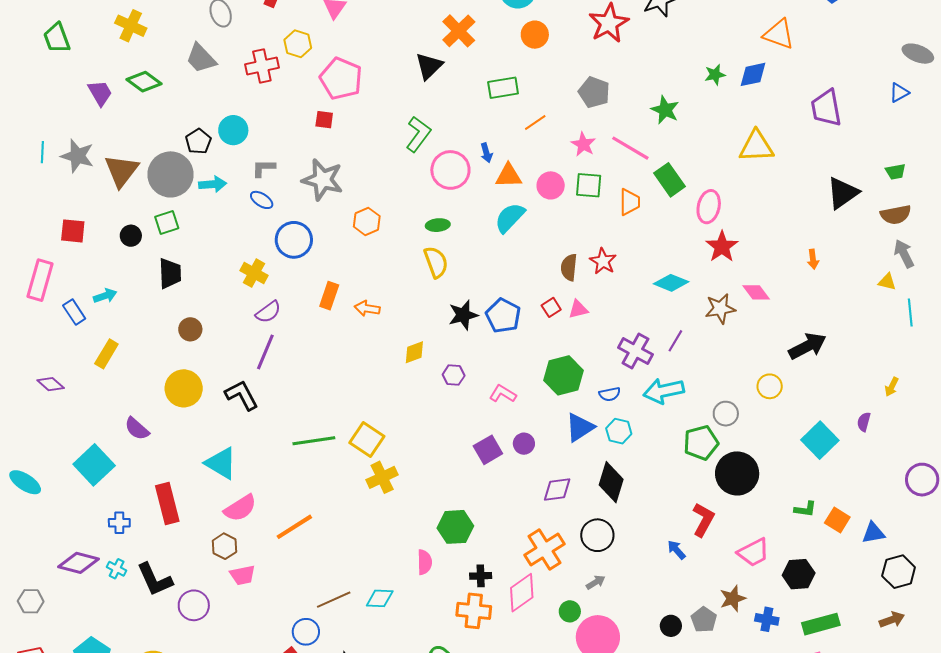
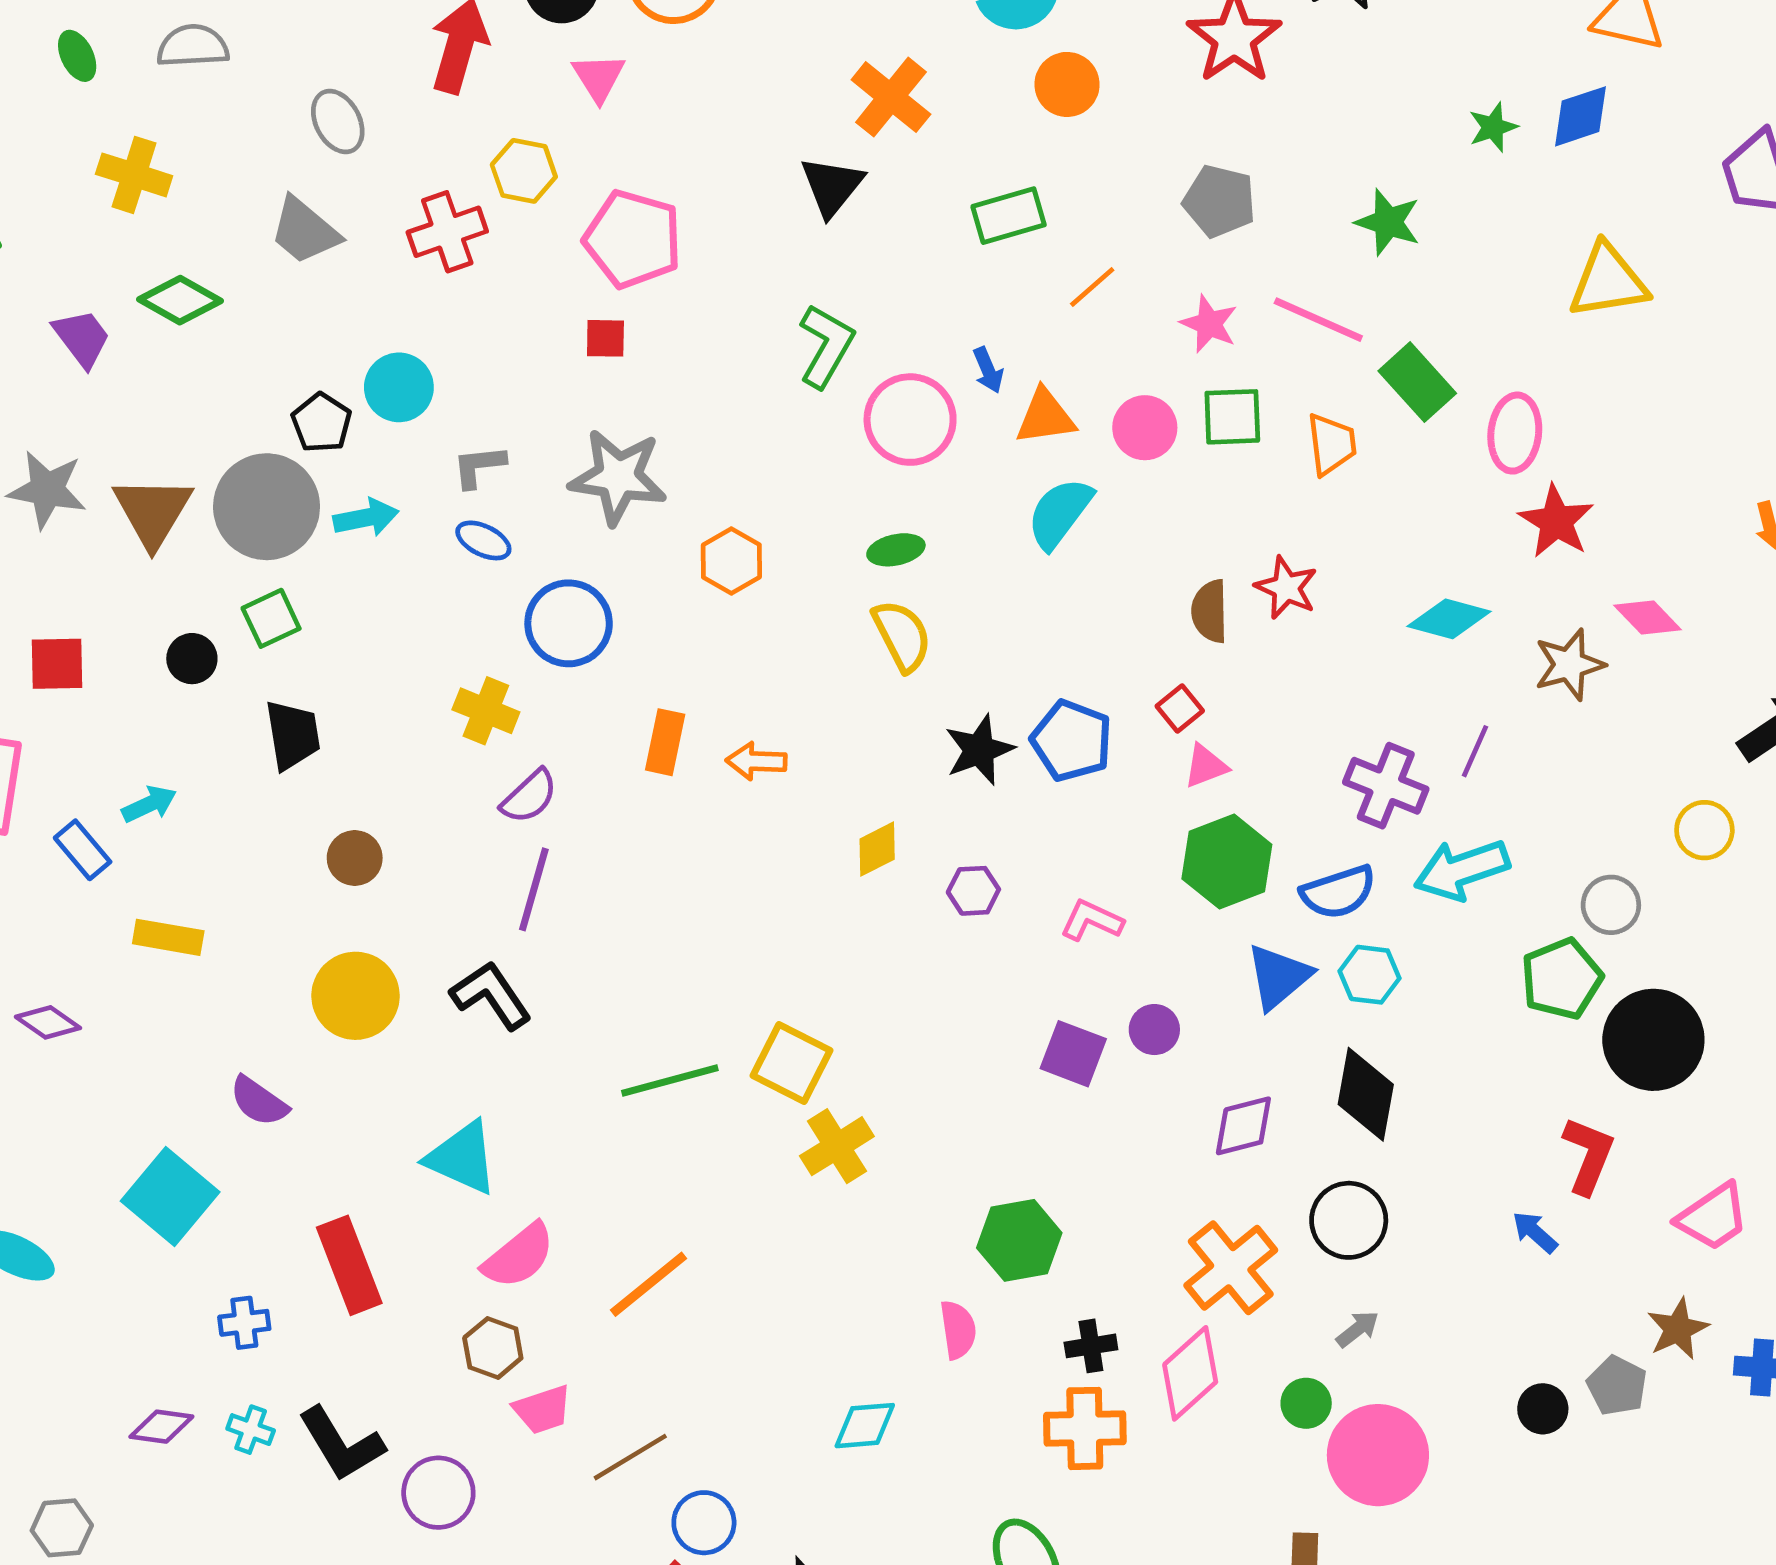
pink triangle: (578, 309) -> (1206, 766), moved
yellow rectangle: (106, 354) -> (168, 937), turned 76
blue semicircle: (610, 394) -> (1338, 892), size x1.5
purple square: (488, 450) -> (1073, 1054), turned -32
purple diamond: (79, 563) -> (161, 1427), size x0.7
brown line: (334, 600) -> (630, 1457), moved

